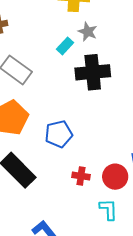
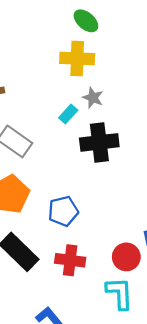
red cross: (81, 176) -> (70, 260), moved, size x1.5
cyan L-shape: (108, 209) -> (120, 293), size x1.4

